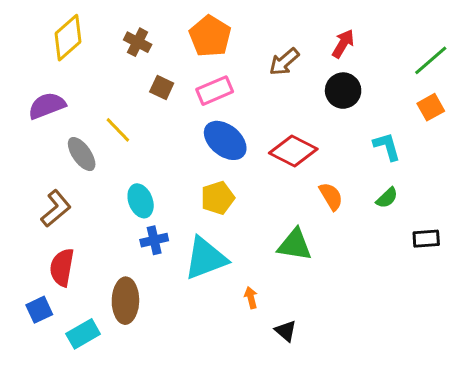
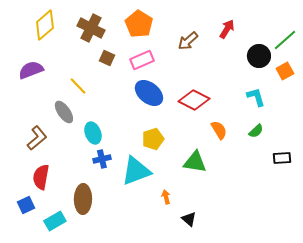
brown cross: (138, 42) -> (91, 28), size x1.5
black circle: (343, 91) -> (259, 56), moved
gray ellipse: (82, 154) -> (64, 112), moved
yellow pentagon: (218, 198) -> (153, 139), moved

